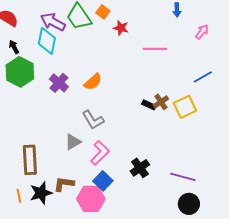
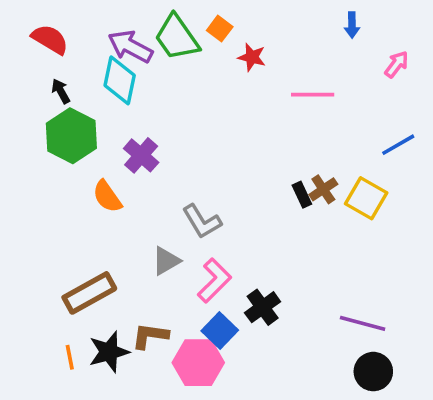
orange semicircle: (93, 82) -> (107, 196), moved, turned 96
black rectangle: (149, 105) -> (302, 195), turned 40
yellow square: (185, 107) -> (366, 198), turned -35
brown rectangle: (30, 160) -> (89, 293), turned 64
black cross: (140, 168) -> (263, 307), moved

